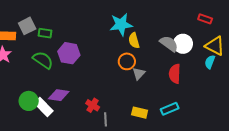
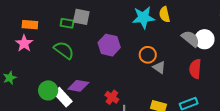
gray square: (27, 26) -> (81, 17), moved, turned 36
yellow semicircle: (134, 41) -> (165, 14), moved
purple hexagon: (69, 53) -> (109, 45), moved
gray triangle: (139, 74) -> (159, 67), turned -40

